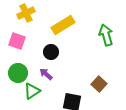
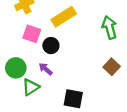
pink square: (17, 41) -> (32, 34), moved
brown square: (99, 84) -> (112, 67), moved

